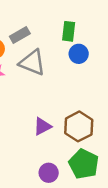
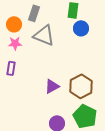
gray rectangle: (20, 35) -> (34, 13), turned -42

